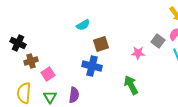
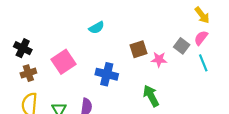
brown square: (101, 44) -> (139, 49), moved
brown cross: (31, 61) -> (28, 73), moved
pink square: (48, 74) -> (64, 62), moved, size x1.5

